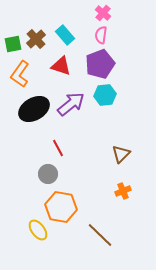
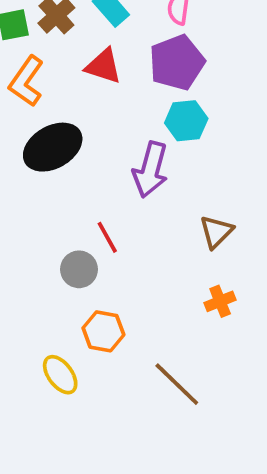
purple arrow: (71, 104) -> (150, 170), moved, turned 144
red line: (58, 148) -> (107, 237), moved
orange hexagon: (61, 207) -> (103, 331), size x0.7

